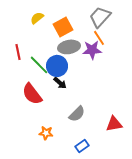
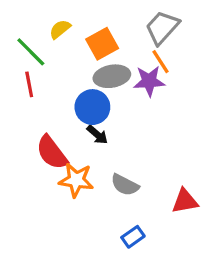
green line: (39, 65) -> (31, 52), moved
gray semicircle: (77, 114) -> (125, 185), turned 72
orange star: (46, 133) -> (76, 180), moved, size x1.5

